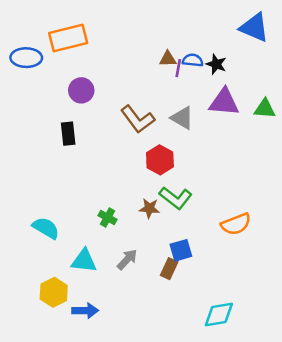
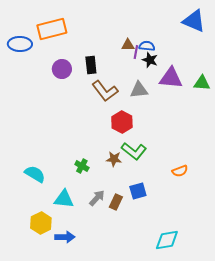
black star: (216, 64) -> (150, 60), moved
gray triangle: (182, 118) -> (139, 90), turned -36
black rectangle: (68, 134) -> (91, 65), moved
orange semicircle: (236, 224) -> (180, 171), size x0.7
brown rectangle: (169, 269) -> (116, 202), moved

